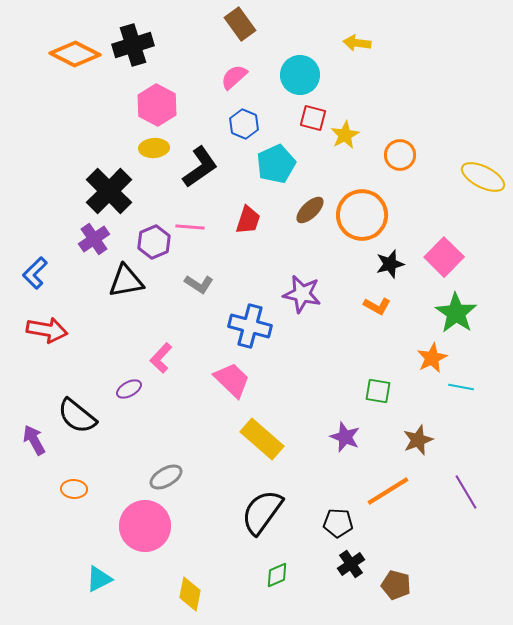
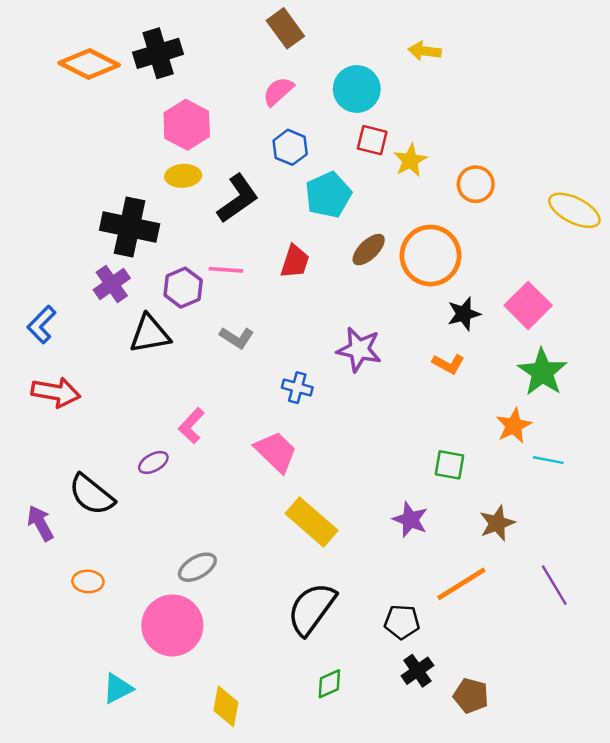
black cross: (109, 191) -> (130, 227), turned -33
blue cross: (250, 326) -> (297, 388), size x0.6

